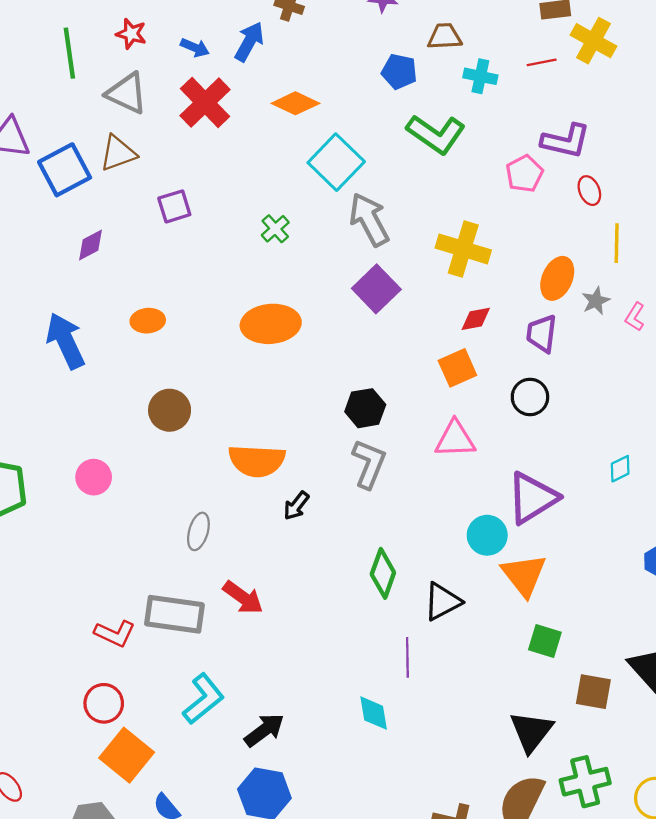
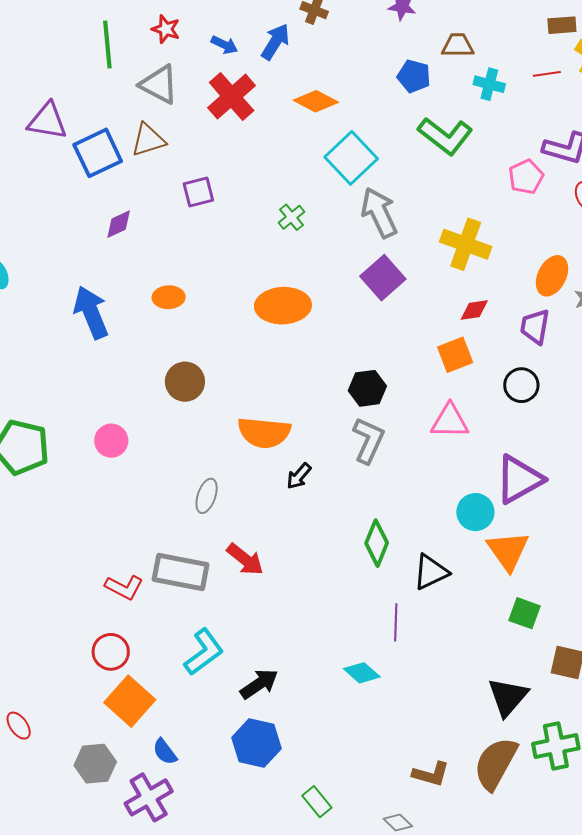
cyan diamond: (374, 713) -> (362, 673), turned -42

